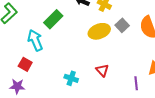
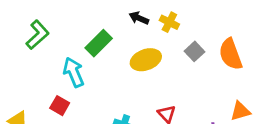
yellow ellipse: (99, 31) -> (146, 60), moved

